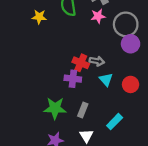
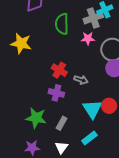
yellow star: (39, 17) -> (21, 43), moved, size x1.5
red cross: (81, 63) -> (59, 70), moved
cyan triangle: (106, 80) -> (92, 109), moved, size x1.5

